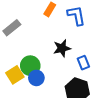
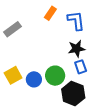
black star: (62, 48) -> (77, 49), moved
green circle: (30, 66) -> (55, 76), moved

